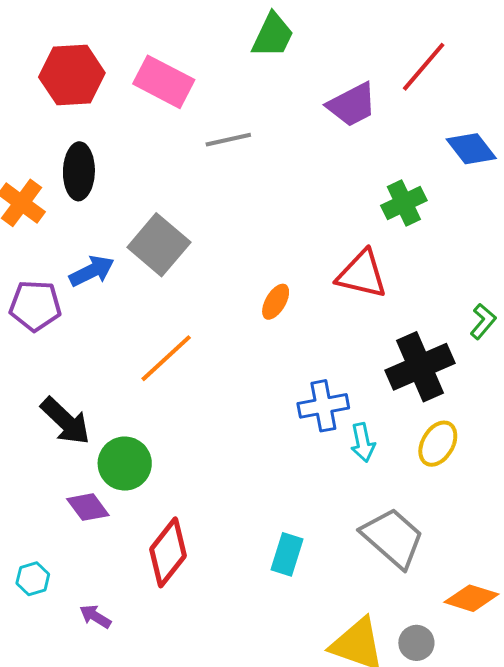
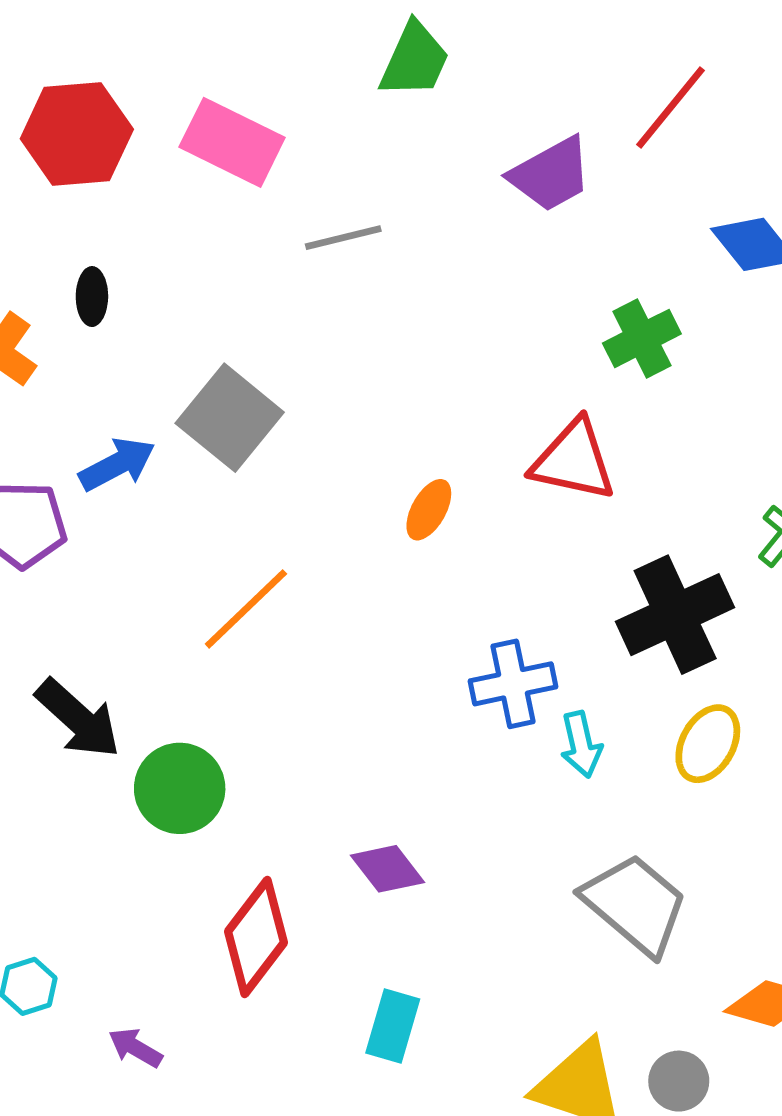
black ellipse: (79, 171) -> (92, 297), size x0.6
purple diamond: (88, 507) -> (387, 869), moved
cyan rectangle: (287, 554) -> (393, 1026), moved

